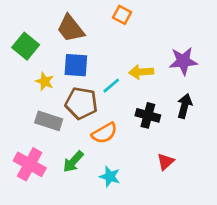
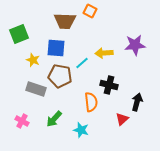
brown trapezoid: (70, 28) -> (65, 21), moved, turned -50
green square: (26, 46) -> (19, 34), turned 30
black arrow: (185, 106) -> (137, 102), moved
orange semicircle: (104, 133) -> (91, 102), moved, turned -66
pink cross: (30, 164) -> (22, 121), size x0.6

